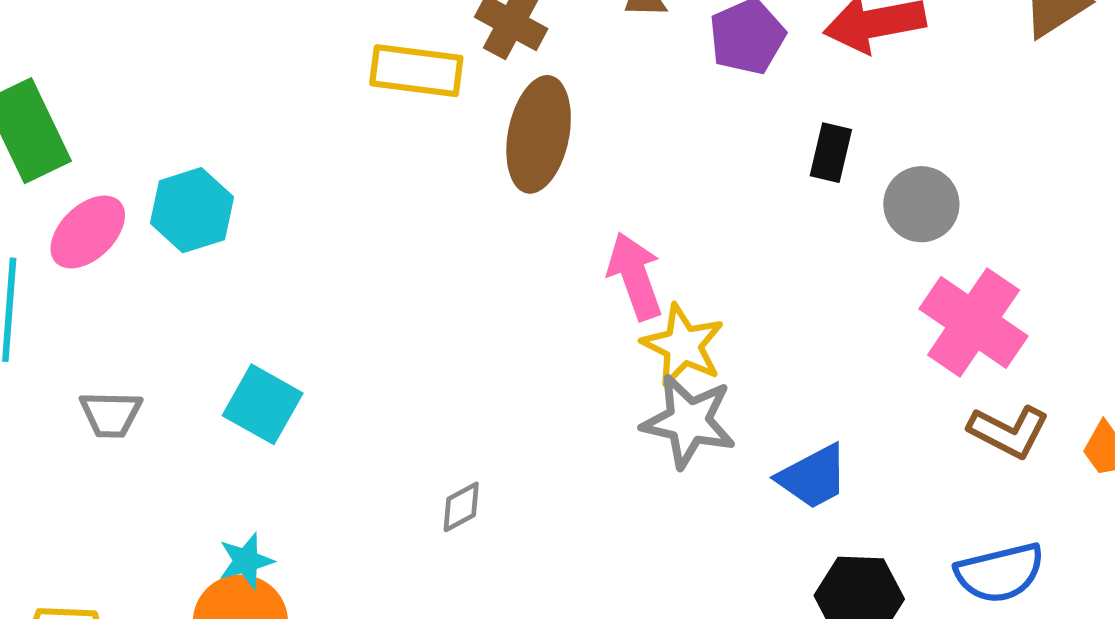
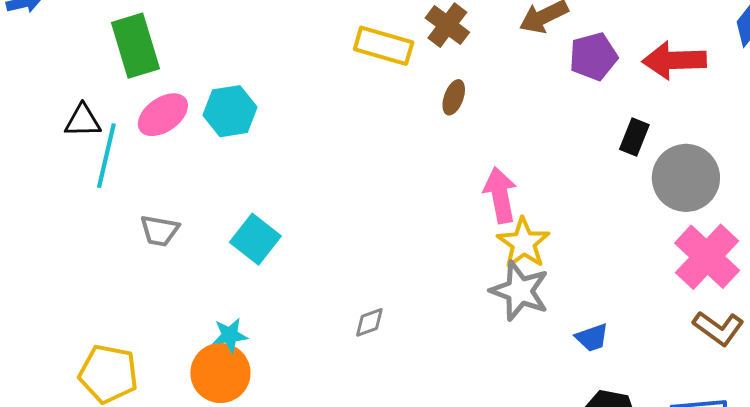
brown ellipse: (539, 134) -> (454, 97), size x0.5
gray circle: (921, 204) -> (686, 178), size x1.4
blue trapezoid: (813, 477) -> (592, 338), size x0.7

